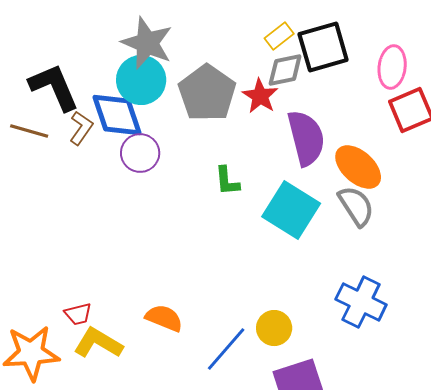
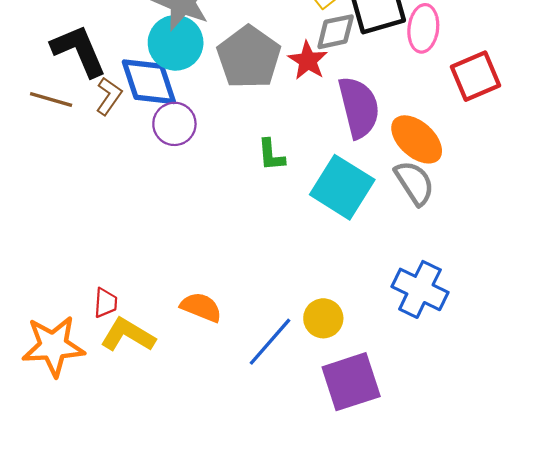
pink ellipse: (392, 67) -> (423, 28), moved
red trapezoid: (78, 314) -> (106, 303), turned -72

